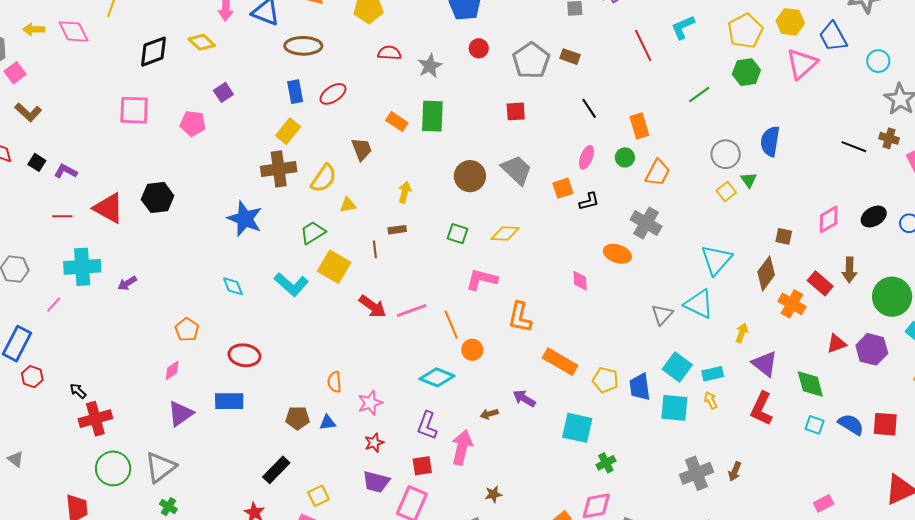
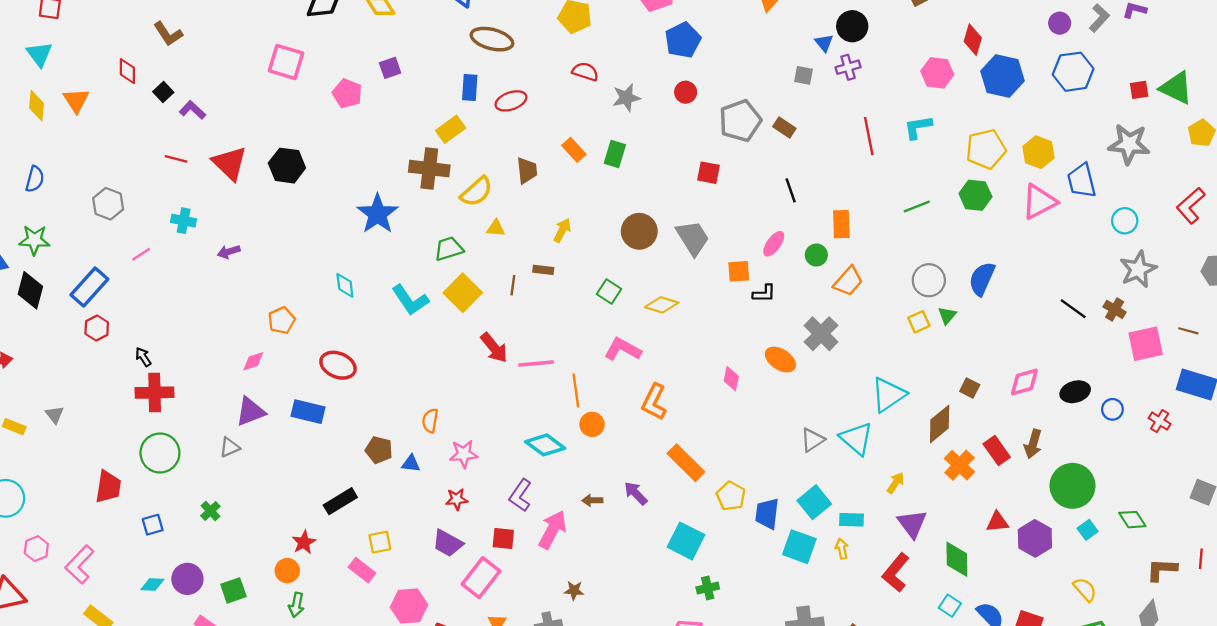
green rectangle: (432, 116) -> (615, 154), size x0.7
cyan cross: (82, 267) -> (184, 221), size x0.6
gray triangle: (160, 467) -> (230, 447), moved, size x0.6

